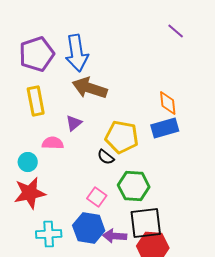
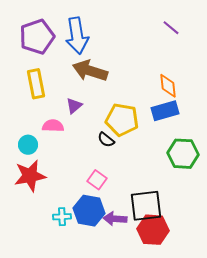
purple line: (176, 31) -> (171, 28), moved
green hexagon: (134, 186) -> (183, 154), moved
cyan cross: (49, 234) -> (62, 217), moved, size x0.7

